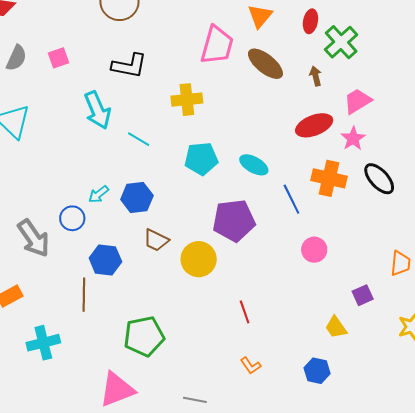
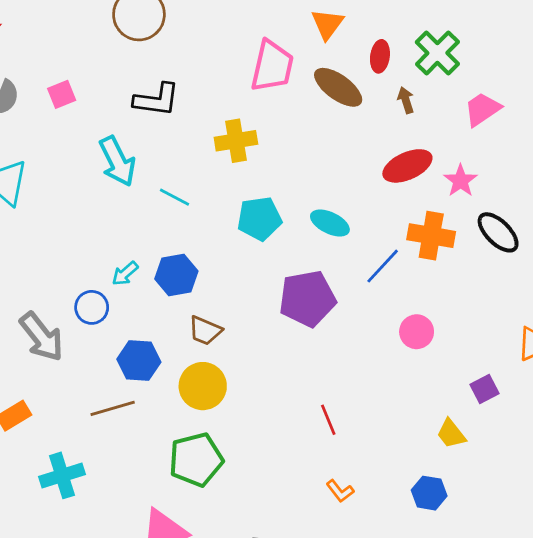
red ellipse: (310, 21) -> (380, 56), moved
pink trapezoid: (357, 101) -> (482, 109), moved
blue line: (291, 199) -> (383, 266), turned 72
yellow circle: (199, 259) -> (203, 386), moved
brown line: (84, 295) -> (113, 408), turned 76

